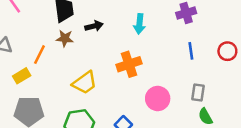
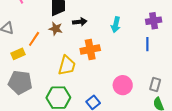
blue line: (191, 51) -> (147, 44), moved
orange cross: (129, 64) -> (90, 49), moved
yellow trapezoid: (85, 83) -> (67, 66), turned -45

